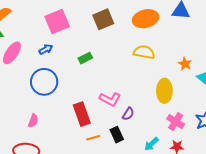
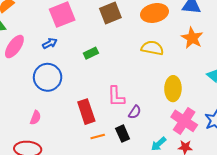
orange star: (185, 64) -> (192, 38), moved, size x1.5
pink L-shape: (110, 99) -> (116, 96), turned 60
pink cross: (176, 122) -> (184, 121), size x1.4

